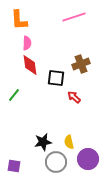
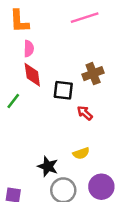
green line: (14, 95) -> (13, 101), moved
black star: (43, 142) -> (48, 166), turned 30
yellow semicircle: (69, 142) -> (81, 153), moved, turned -96

